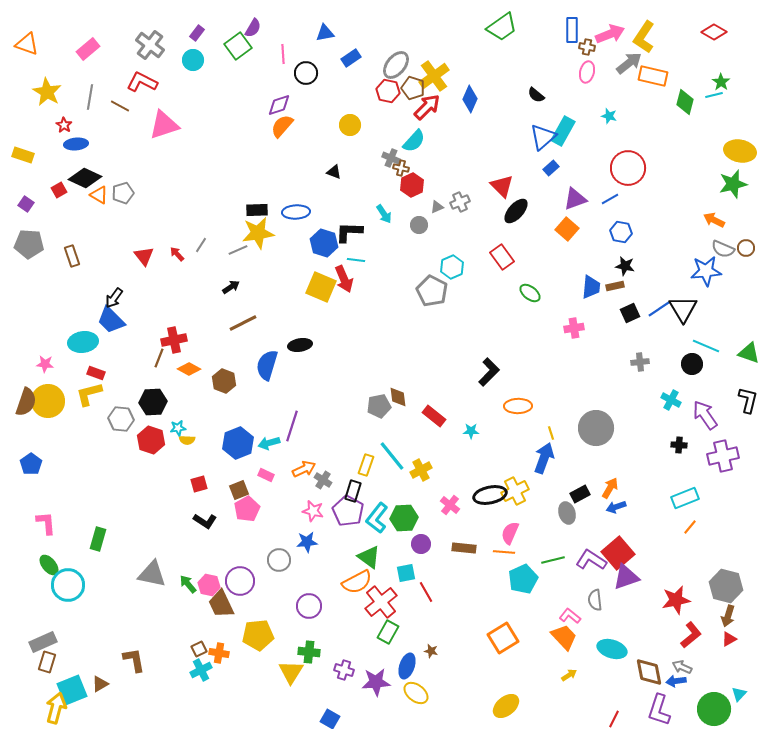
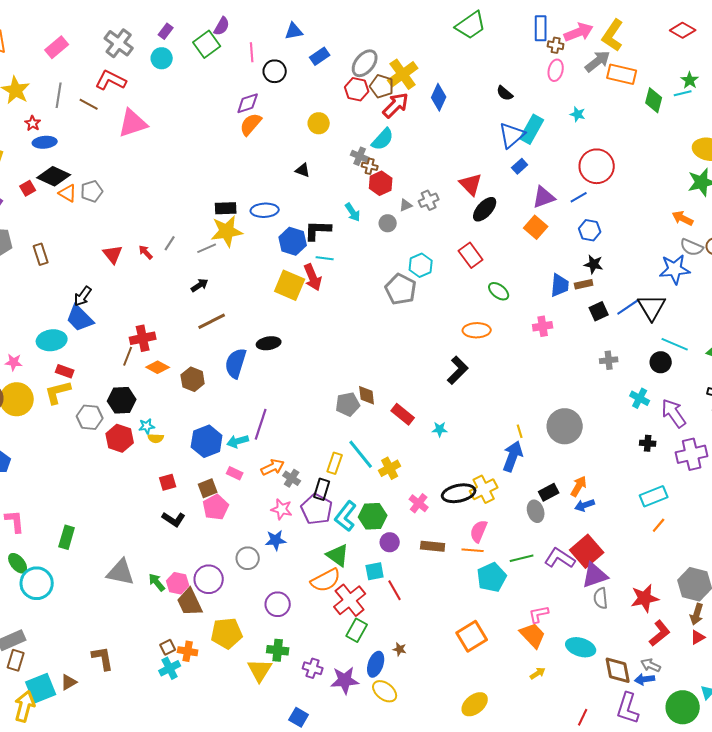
orange ellipse: (518, 406) -> (477, 330), moved
gray semicircle: (595, 600) -> (601, 598), moved
pink L-shape: (570, 616) -> (539, 614), turned -50

